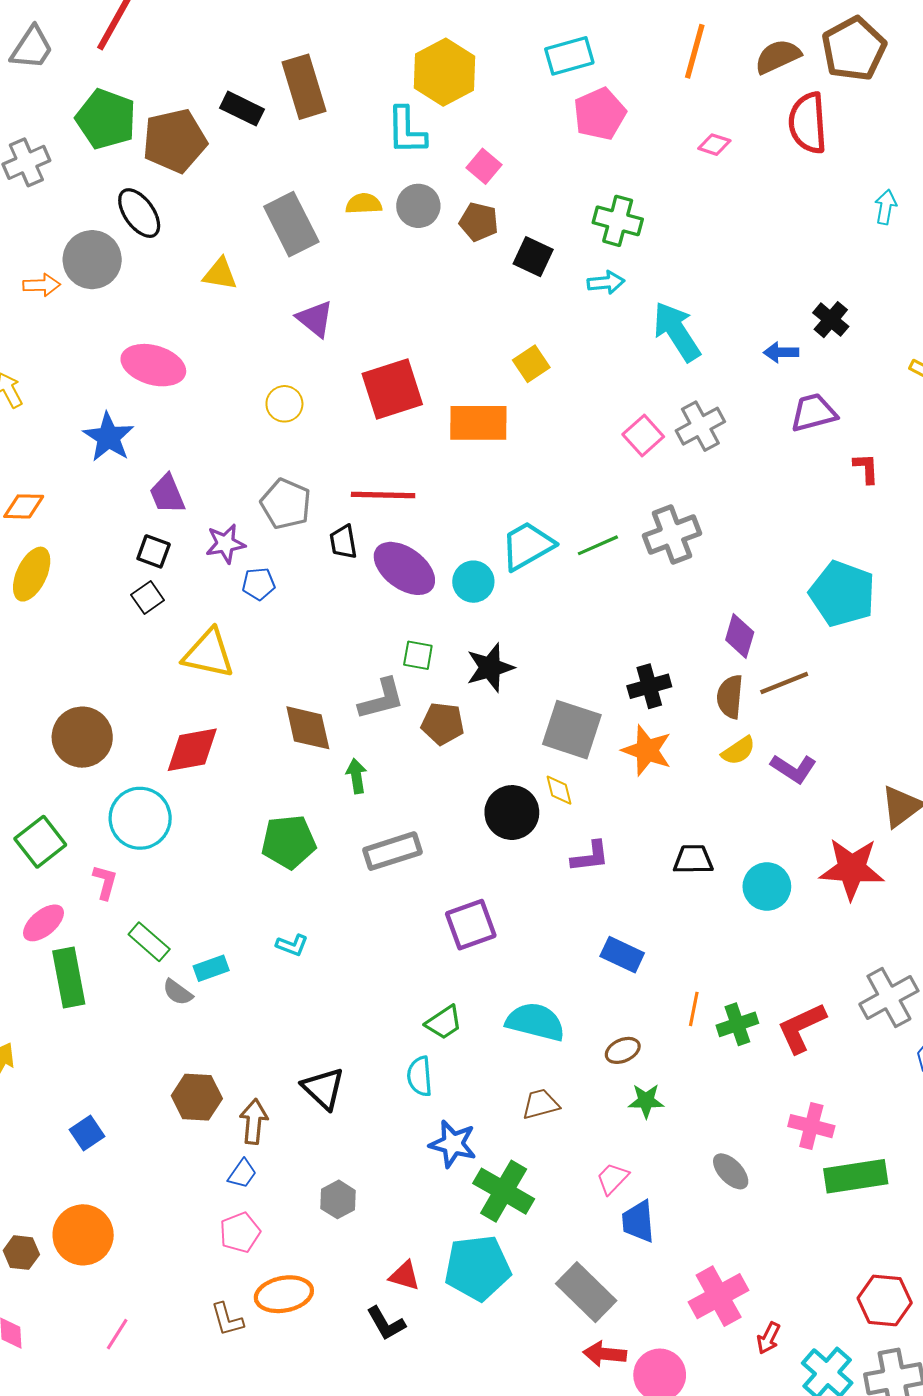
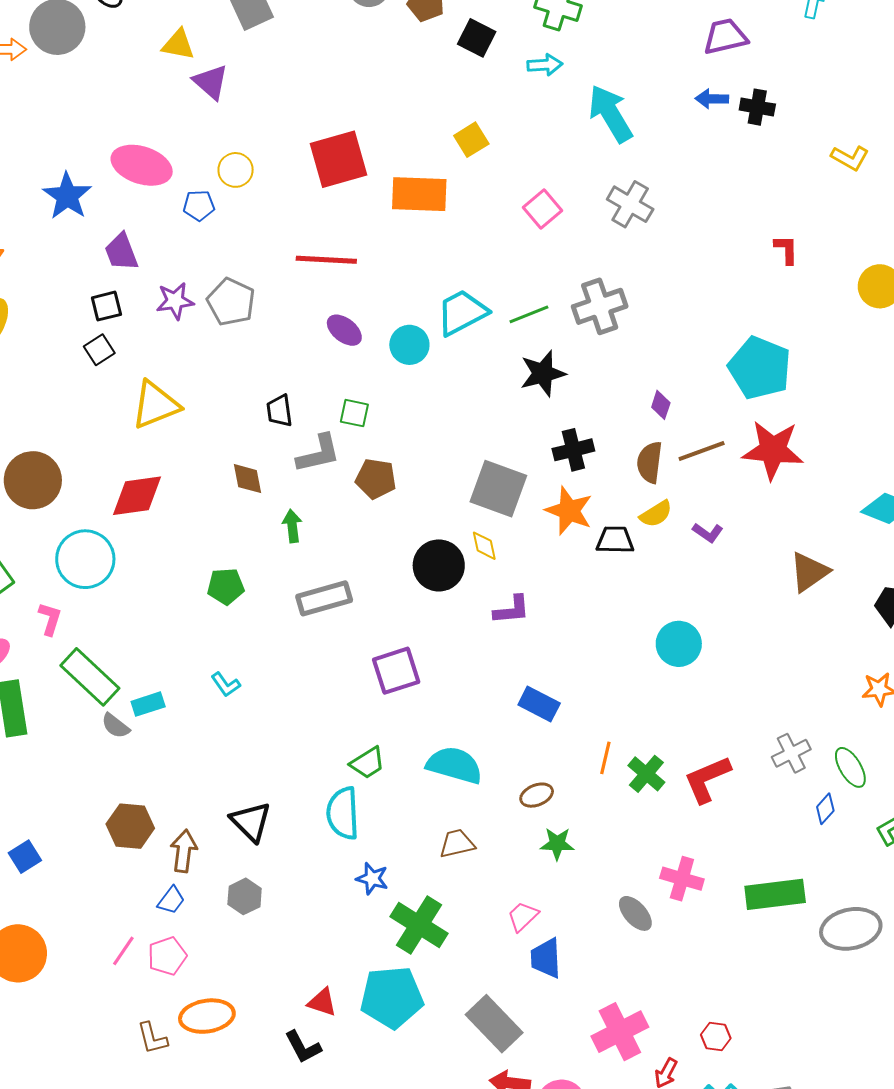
purple triangle: (315, 319) -> (211, 82), moved
black cross: (831, 320) -> (757, 107), turned -32
blue arrow: (781, 352) -> (712, 99), moved
pink ellipse: (153, 365) -> (142, 165), moved
purple trapezoid: (813, 413) -> (725, 37), moved
gray cross: (700, 426) -> (630, 204), turned -33
pink square: (643, 436) -> (543, 209), moved
gray pentagon: (286, 504) -> (231, 302), moved
black trapezoid: (343, 542) -> (279, 411), moved
black square: (154, 551) -> (106, 306), turned -36
purple ellipse: (404, 568) -> (344, 330), size x0.6
blue pentagon: (259, 584) -> (199, 205), moved
purple diamond: (740, 636) -> (661, 405), size x0.7
yellow triangle: (209, 654) -> (156, 405), turned -36
black star: (490, 667) -> (543, 373), moved
brown diamond: (308, 728) -> (247, 479), size x0.7
purple L-shape: (794, 769) -> (708, 533), size x0.7
green pentagon: (289, 842) -> (226, 586), size x0.7
black trapezoid: (693, 859) -> (615, 540), moved
red star: (852, 869) -> (773, 450), moved
green rectangle: (149, 942) -> (90, 677), size x1.5
cyan L-shape: (292, 945) -> (226, 685), turned 32
gray cross: (889, 997) -> (791, 753), size x0.7
green cross: (737, 1024) -> (646, 774), turned -33
cyan semicircle: (420, 1076) -> (343, 813), size x1.4
pink cross: (811, 1126) -> (682, 879), moved
blue star: (453, 1144) -> (372, 879), size x0.7
green rectangle: (856, 1176) -> (775, 894), moved
gray hexagon: (338, 1199) -> (245, 896), moved
red hexagon: (885, 1300) -> (716, 1036), moved, size x0.6
pink line: (117, 1334) -> (123, 951), moved

